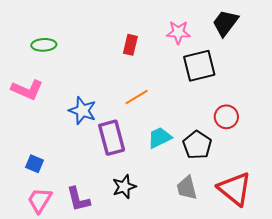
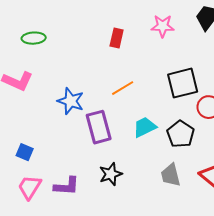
black square: (199, 66) -> (183, 83), moved
purple L-shape: (78, 199) -> (67, 186), turned -72

